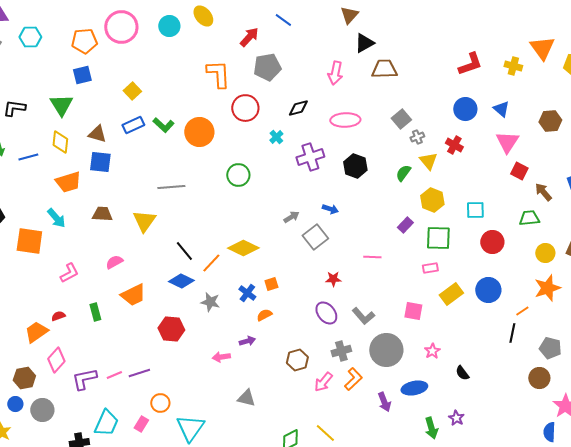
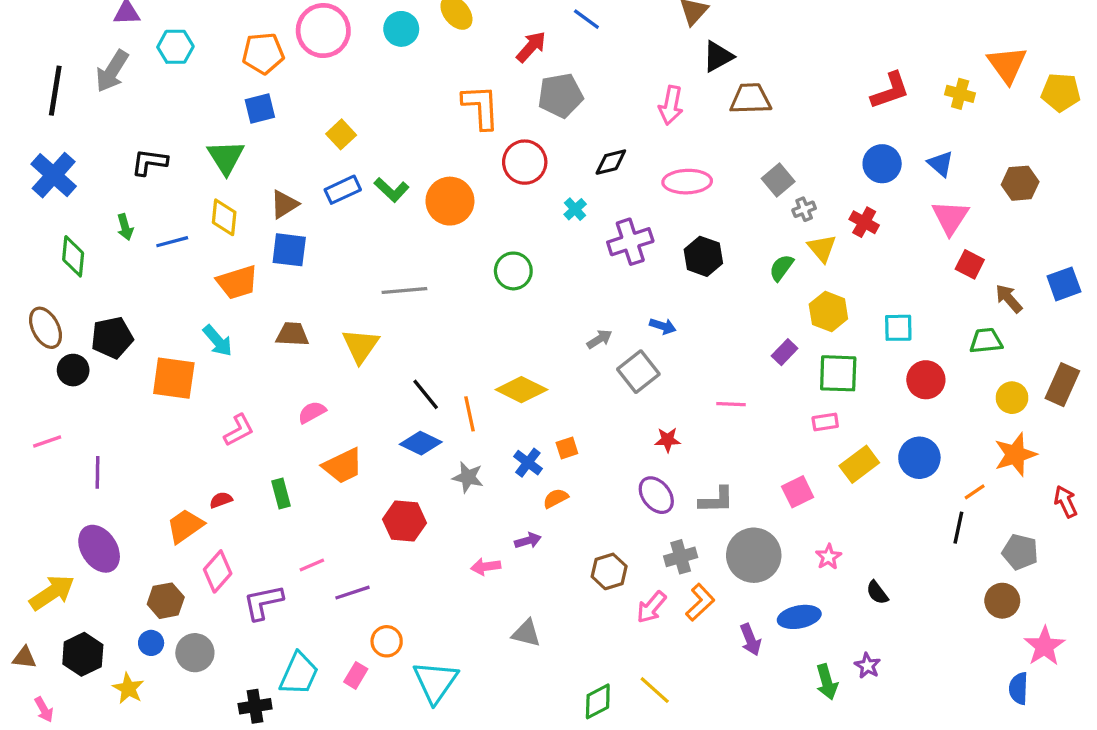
brown triangle: (97, 134) -> (284, 204), turned -48
orange line: (211, 263) -> (469, 414), turned -55
pink square: (413, 311) -> (798, 492), turned -36
gray L-shape: (363, 316) -> (716, 500), turned -50
pink line: (114, 375) -> (312, 565), moved

